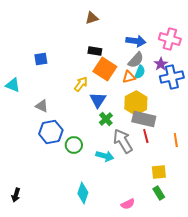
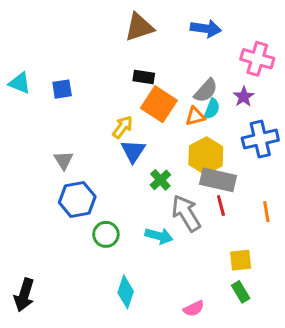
brown triangle: (92, 18) -> (139, 27), size x1.5
blue arrow: (136, 41) -> (206, 29), moved
blue cross: (172, 77) -> (260, 139), moved
cyan triangle: (13, 85) -> (20, 83), moved
blue triangle: (98, 100) -> (133, 151), moved
gray triangle: (42, 106) -> (64, 160), turned 32
green circle: (74, 145) -> (106, 234), moved
black arrow: (16, 195) -> (24, 295), size x1.5

